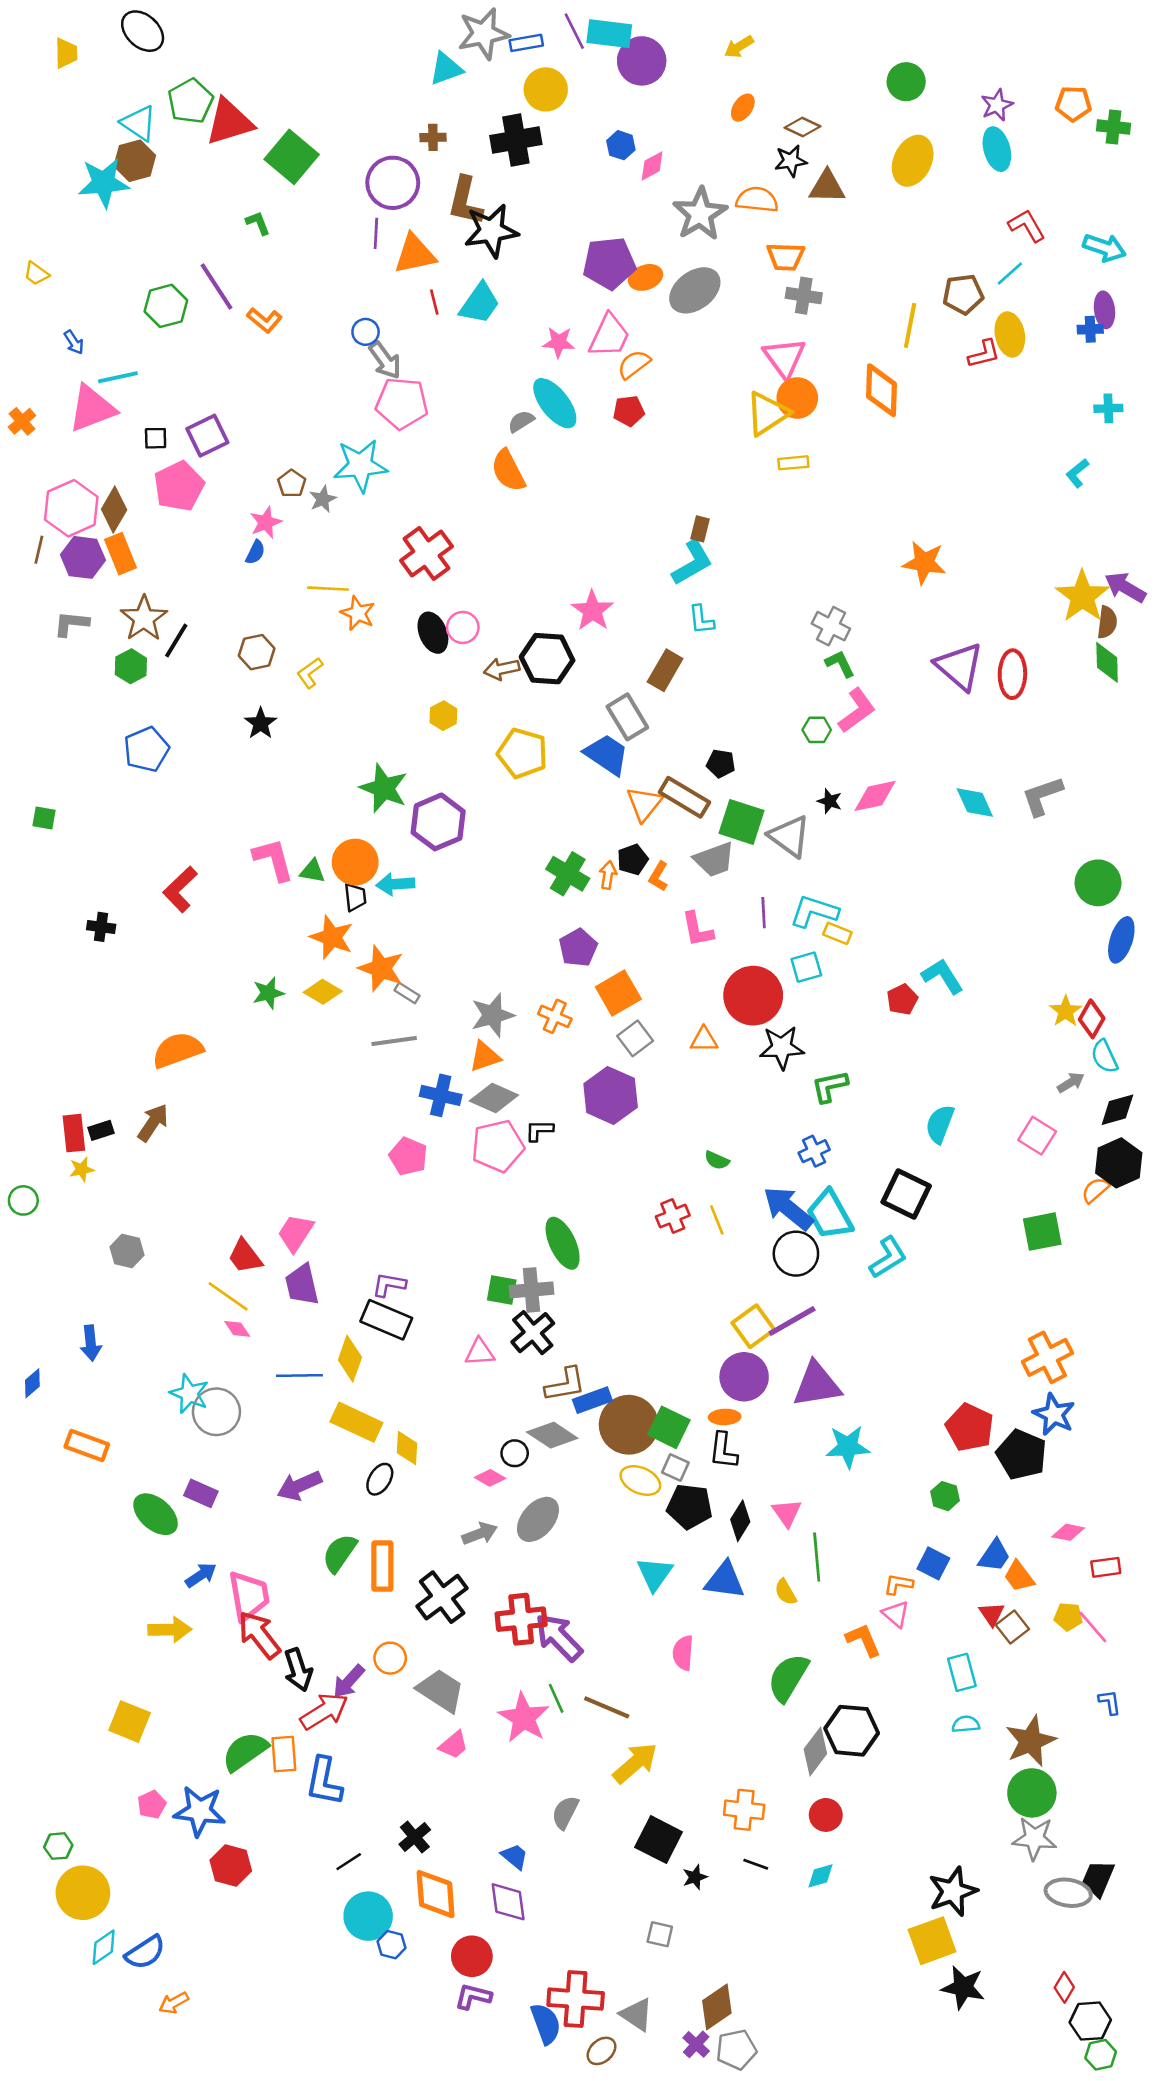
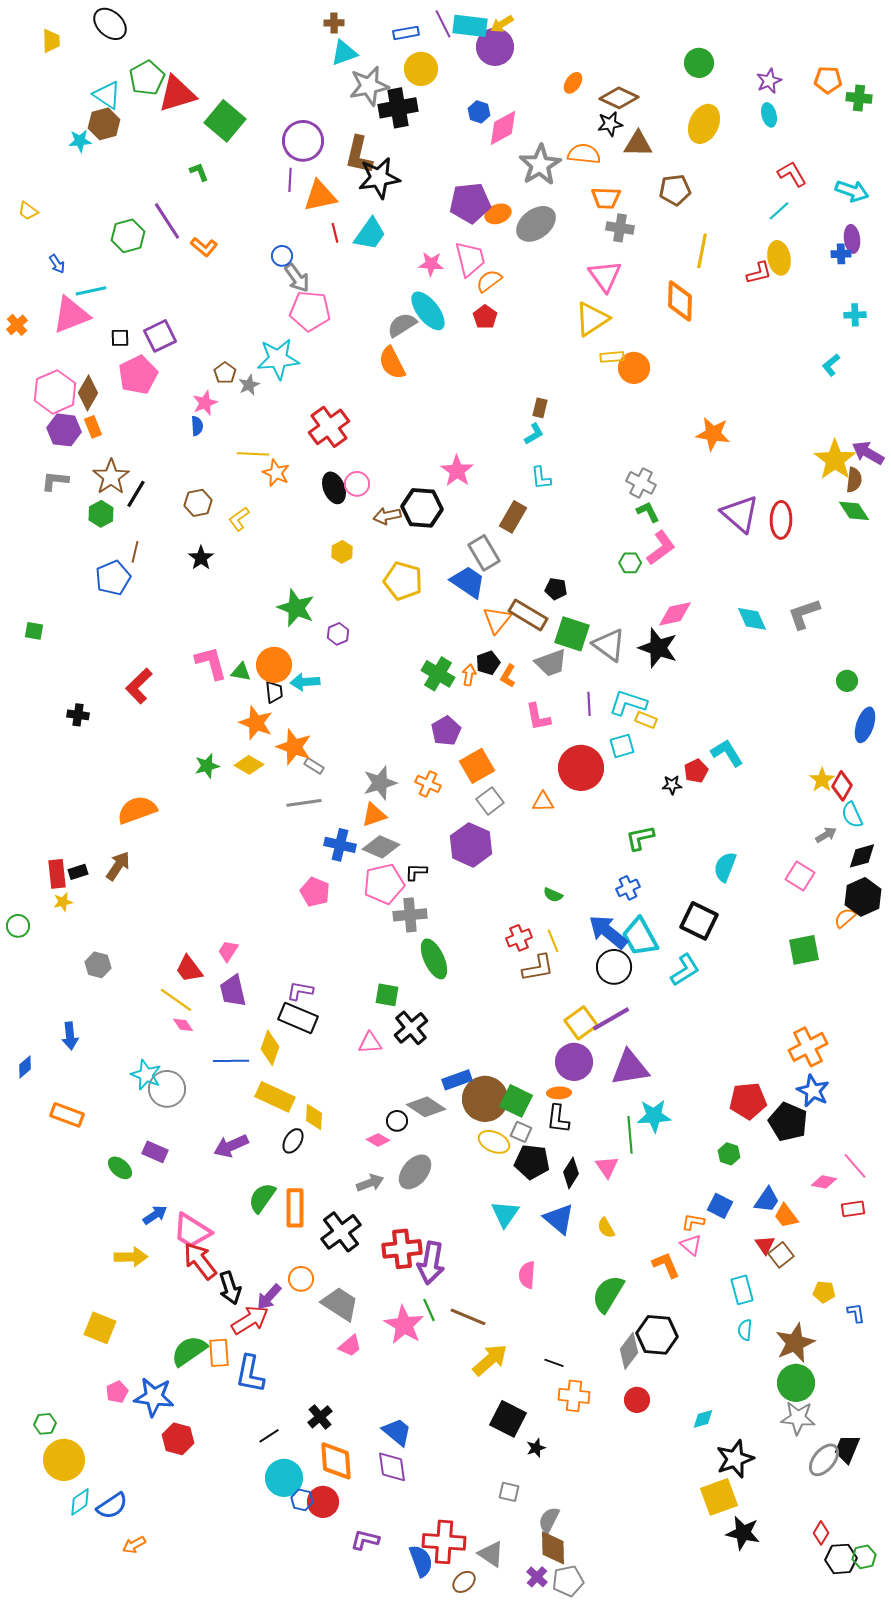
gray star: (484, 34) -> (369, 86), moved
yellow arrow: (739, 47) -> (502, 24), moved
brown diamond: (802, 127) -> (619, 98), size x1.4
brown cross: (433, 137) -> (334, 23), moved
cyan ellipse: (997, 149) -> (769, 115), size x0.7
pink diamond: (652, 166) -> (503, 128), size x1.5
cyan star: (104, 183) -> (80, 141), size x0.6
brown pentagon: (963, 294) -> (675, 190), moved
pink trapezoid: (609, 336) -> (470, 259), turned -39
orange circle: (797, 398) -> (634, 368), moved
red pentagon: (629, 411) -> (485, 317), turned -30
gray semicircle: (521, 421) -> (402, 325), size x1.4
brown line: (39, 550) -> (135, 552), moved
blue semicircle: (255, 552) -> (197, 426), turned -30
orange rectangle: (121, 554) -> (93, 427), size x0.7
cyan L-shape: (692, 563) -> (534, 434), size x0.6
green diamond: (1107, 662) -> (854, 511), turned -32
black star: (830, 801) -> (658, 648), moved, size x2.0
purple hexagon: (438, 822) -> (338, 634), size x0.5
green circle: (1098, 883) -> (847, 681), size x0.6
black star: (782, 1047) -> (672, 785), moved, size x0.6
pink trapezoid: (296, 1233) -> (228, 951), size x0.7
gray cross: (531, 1290) -> (410, 915), moved
brown L-shape: (565, 1385) -> (538, 968), moved
red pentagon: (970, 1427) -> (748, 1101), turned -30
green ellipse: (156, 1514) -> (120, 1168), size x0.7
green line: (817, 1557) -> (630, 1135), moved
blue triangle: (725, 1580) -> (559, 1219), turned 32
pink trapezoid: (249, 1596) -> (192, 1231), turned 132
yellow pentagon: (1068, 1617) -> (824, 1292), moved
pink line: (1093, 1627) -> (855, 1166), moved
purple arrow: (559, 1637) -> (431, 1263), turned -126
cyan semicircle: (966, 1724) -> (745, 1330), turned -80
gray semicircle: (565, 1812) -> (549, 1520), moved
blue trapezoid: (515, 1856) -> (397, 1432), size x1.4
black line: (756, 1864) -> (554, 1363), moved
cyan diamond: (821, 1876) -> (703, 1419), moved
gray ellipse: (1068, 1893) -> (824, 1460), turned -60
red circle: (472, 1956) -> (323, 1502), moved
brown diamond: (717, 2007) -> (553, 1548), turned -57
green hexagon: (1101, 2055) -> (864, 1557), moved

